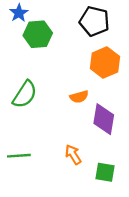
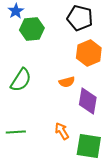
green square: (105, 172) -> (89, 146), size x1.5

